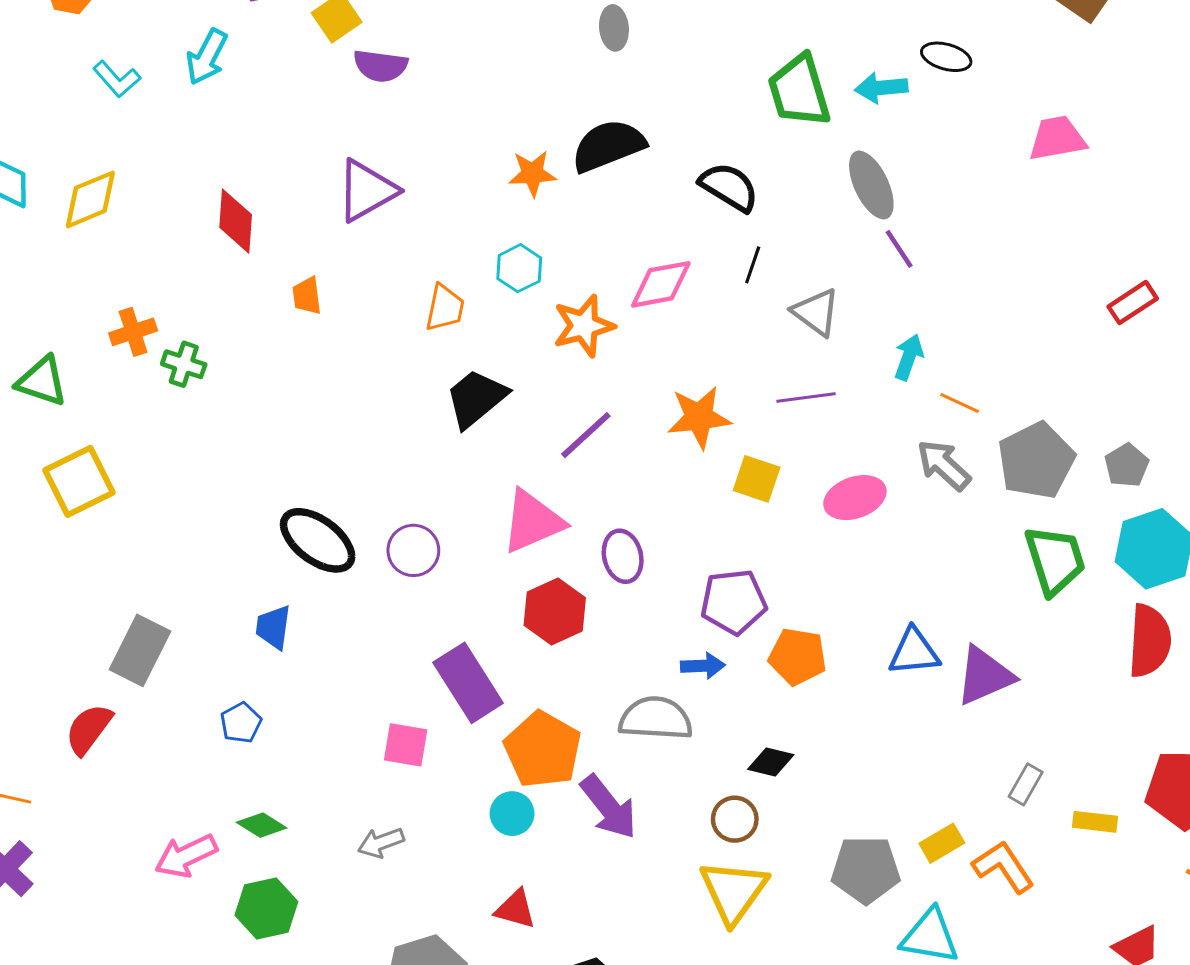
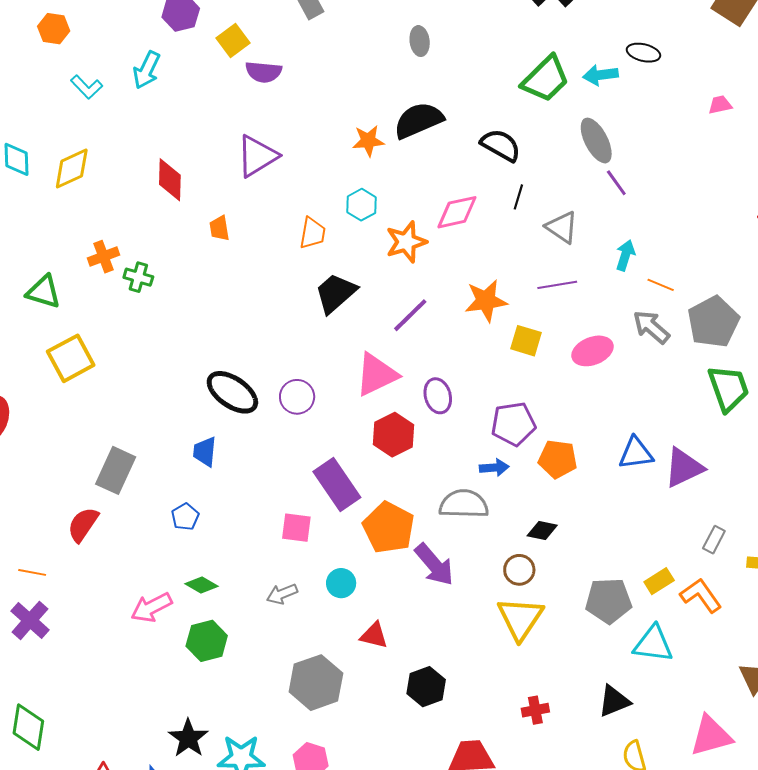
green trapezoid: (799, 91) -> (545, 79), turned -116
pink trapezoid: (1057, 138) -> (720, 105), size x0.6
cyan circle: (512, 814) -> (341, 583), moved

